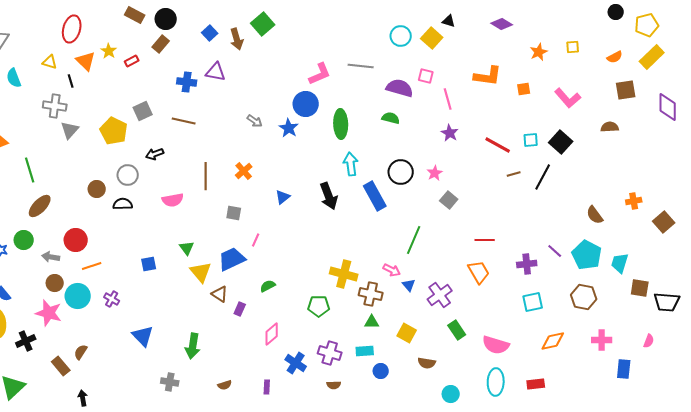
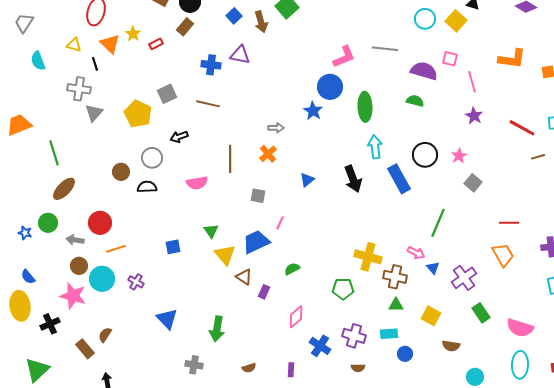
gray arrow: (255, 121) -> (276, 128), moved, turned -35

